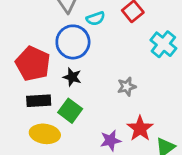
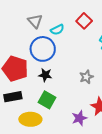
black rectangle: (39, 101) -> (13, 97), moved

